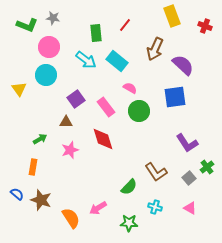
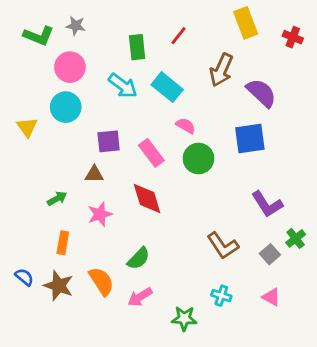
purple square: (76, 99) -> (109, 141), turned 30
orange rectangle: (33, 167) -> (63, 243), moved
green semicircle: (129, 187) -> (139, 258), moved
orange semicircle: (71, 218) -> (101, 281), moved

